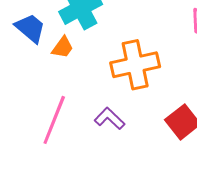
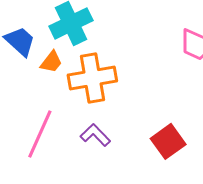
orange cross: (135, 65) -> (92, 78), moved

